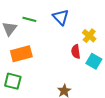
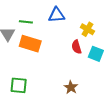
blue triangle: (61, 17) -> (57, 15), turned -42
orange rectangle: (21, 54) -> (30, 44), moved, turned 40

